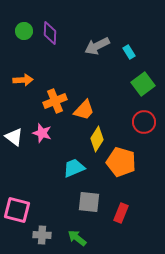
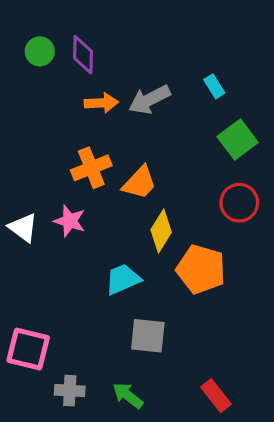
gray arrow: (97, 46) -> (149, 100), moved
orange arrow: (23, 80) -> (101, 103), moved
red rectangle: (121, 213) -> (216, 396), moved, turned -60

